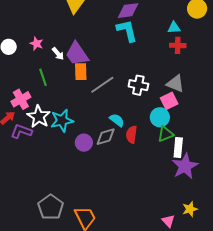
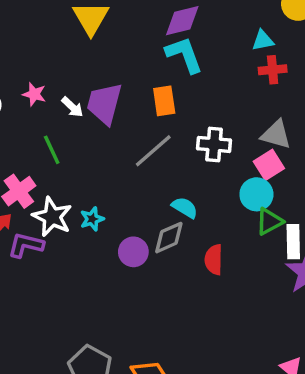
purple trapezoid: (77, 54) -> (104, 104), turned 56
orange rectangle: (81, 72) -> (164, 101), moved
cyan star: (62, 121) -> (92, 219), size x0.6
red semicircle: (132, 135) -> (214, 260), moved

